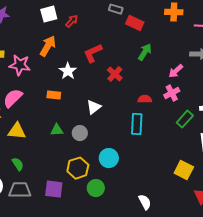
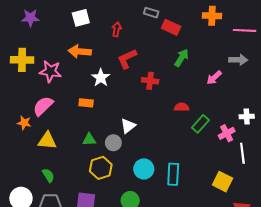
red arrow: (72, 21) -> (116, 29), moved, turned -32
orange arrow: (48, 46) -> (80, 51), turned -115
red cross: (115, 74) -> (150, 81), turned -35
pink cross: (172, 93) -> (227, 133), moved
white triangle: (94, 107) -> (128, 126), moved
green rectangle: (185, 119) -> (200, 124), moved
cyan rectangle: (137, 124) -> (173, 174), moved
yellow hexagon: (78, 168) -> (101, 168), moved

